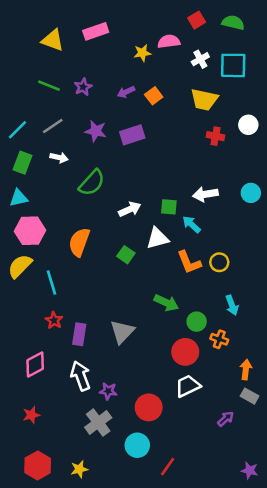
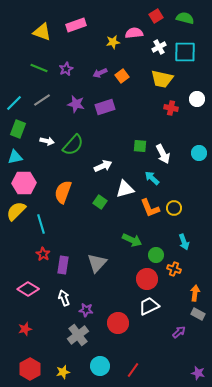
white arrow: (59, 158) -> (47, 141), moved
white arrow: (205, 194) -> (163, 154), turned -108
green square: (169, 207) -> (140, 146), moved
pink diamond: (35, 364) -> (28, 289), turned 60
white arrow: (81, 376) -> (64, 298), size x0.7
cyan circle: (137, 445) -> (100, 366), moved

